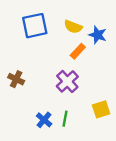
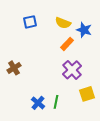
blue square: (35, 26) -> (30, 22), size x0.6
brown cross: (16, 79) -> (14, 68), turned 32
purple cross: (67, 81) -> (72, 70), moved

